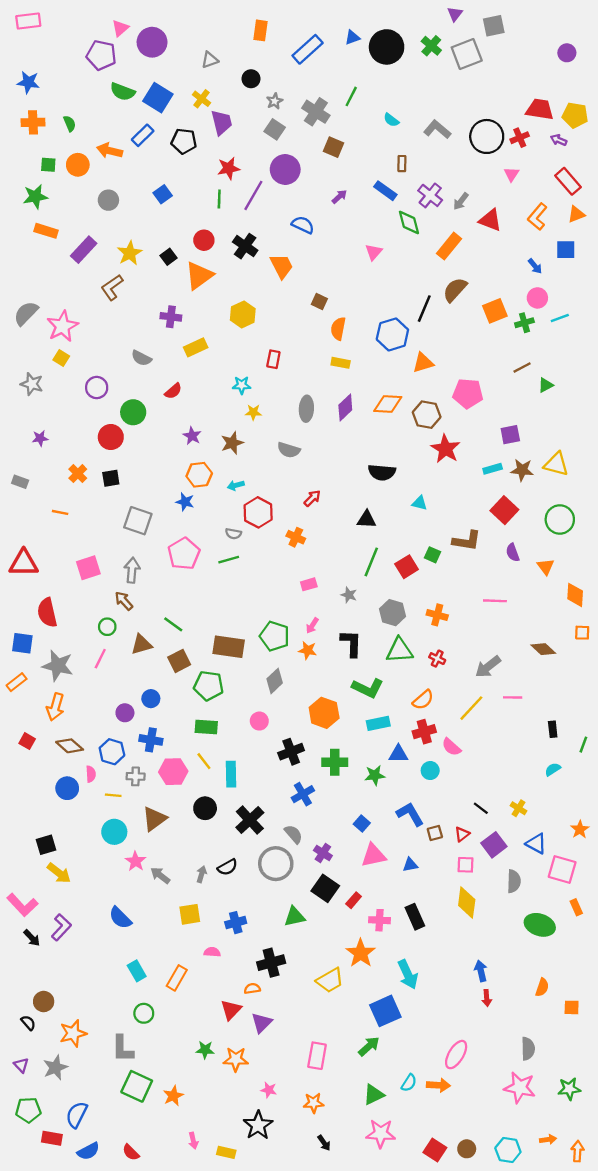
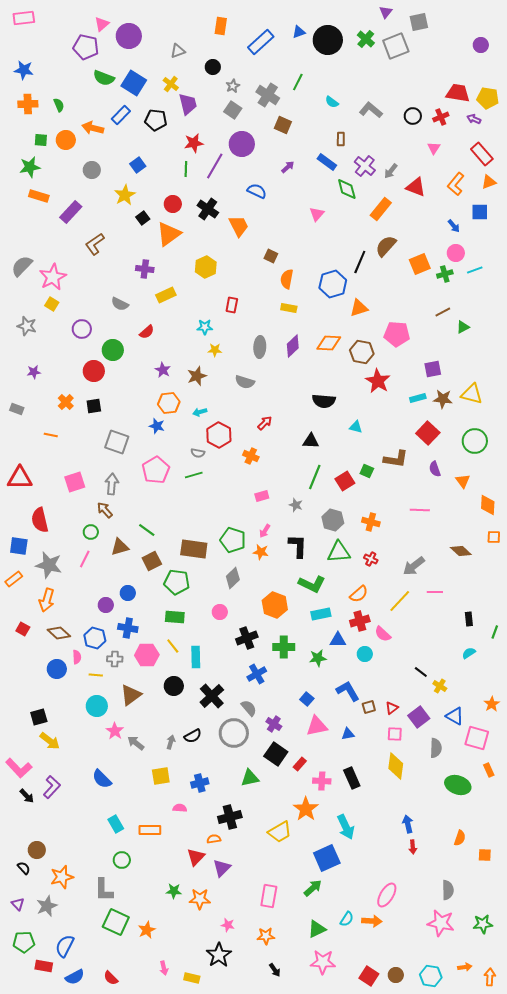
black circle: (487, 136) -> (413, 116), size x0.6
yellow star: (130, 253) -> (125, 195), moved
black line: (481, 808) -> (421, 672), moved
orange rectangle: (177, 978) -> (150, 830), turned 60

